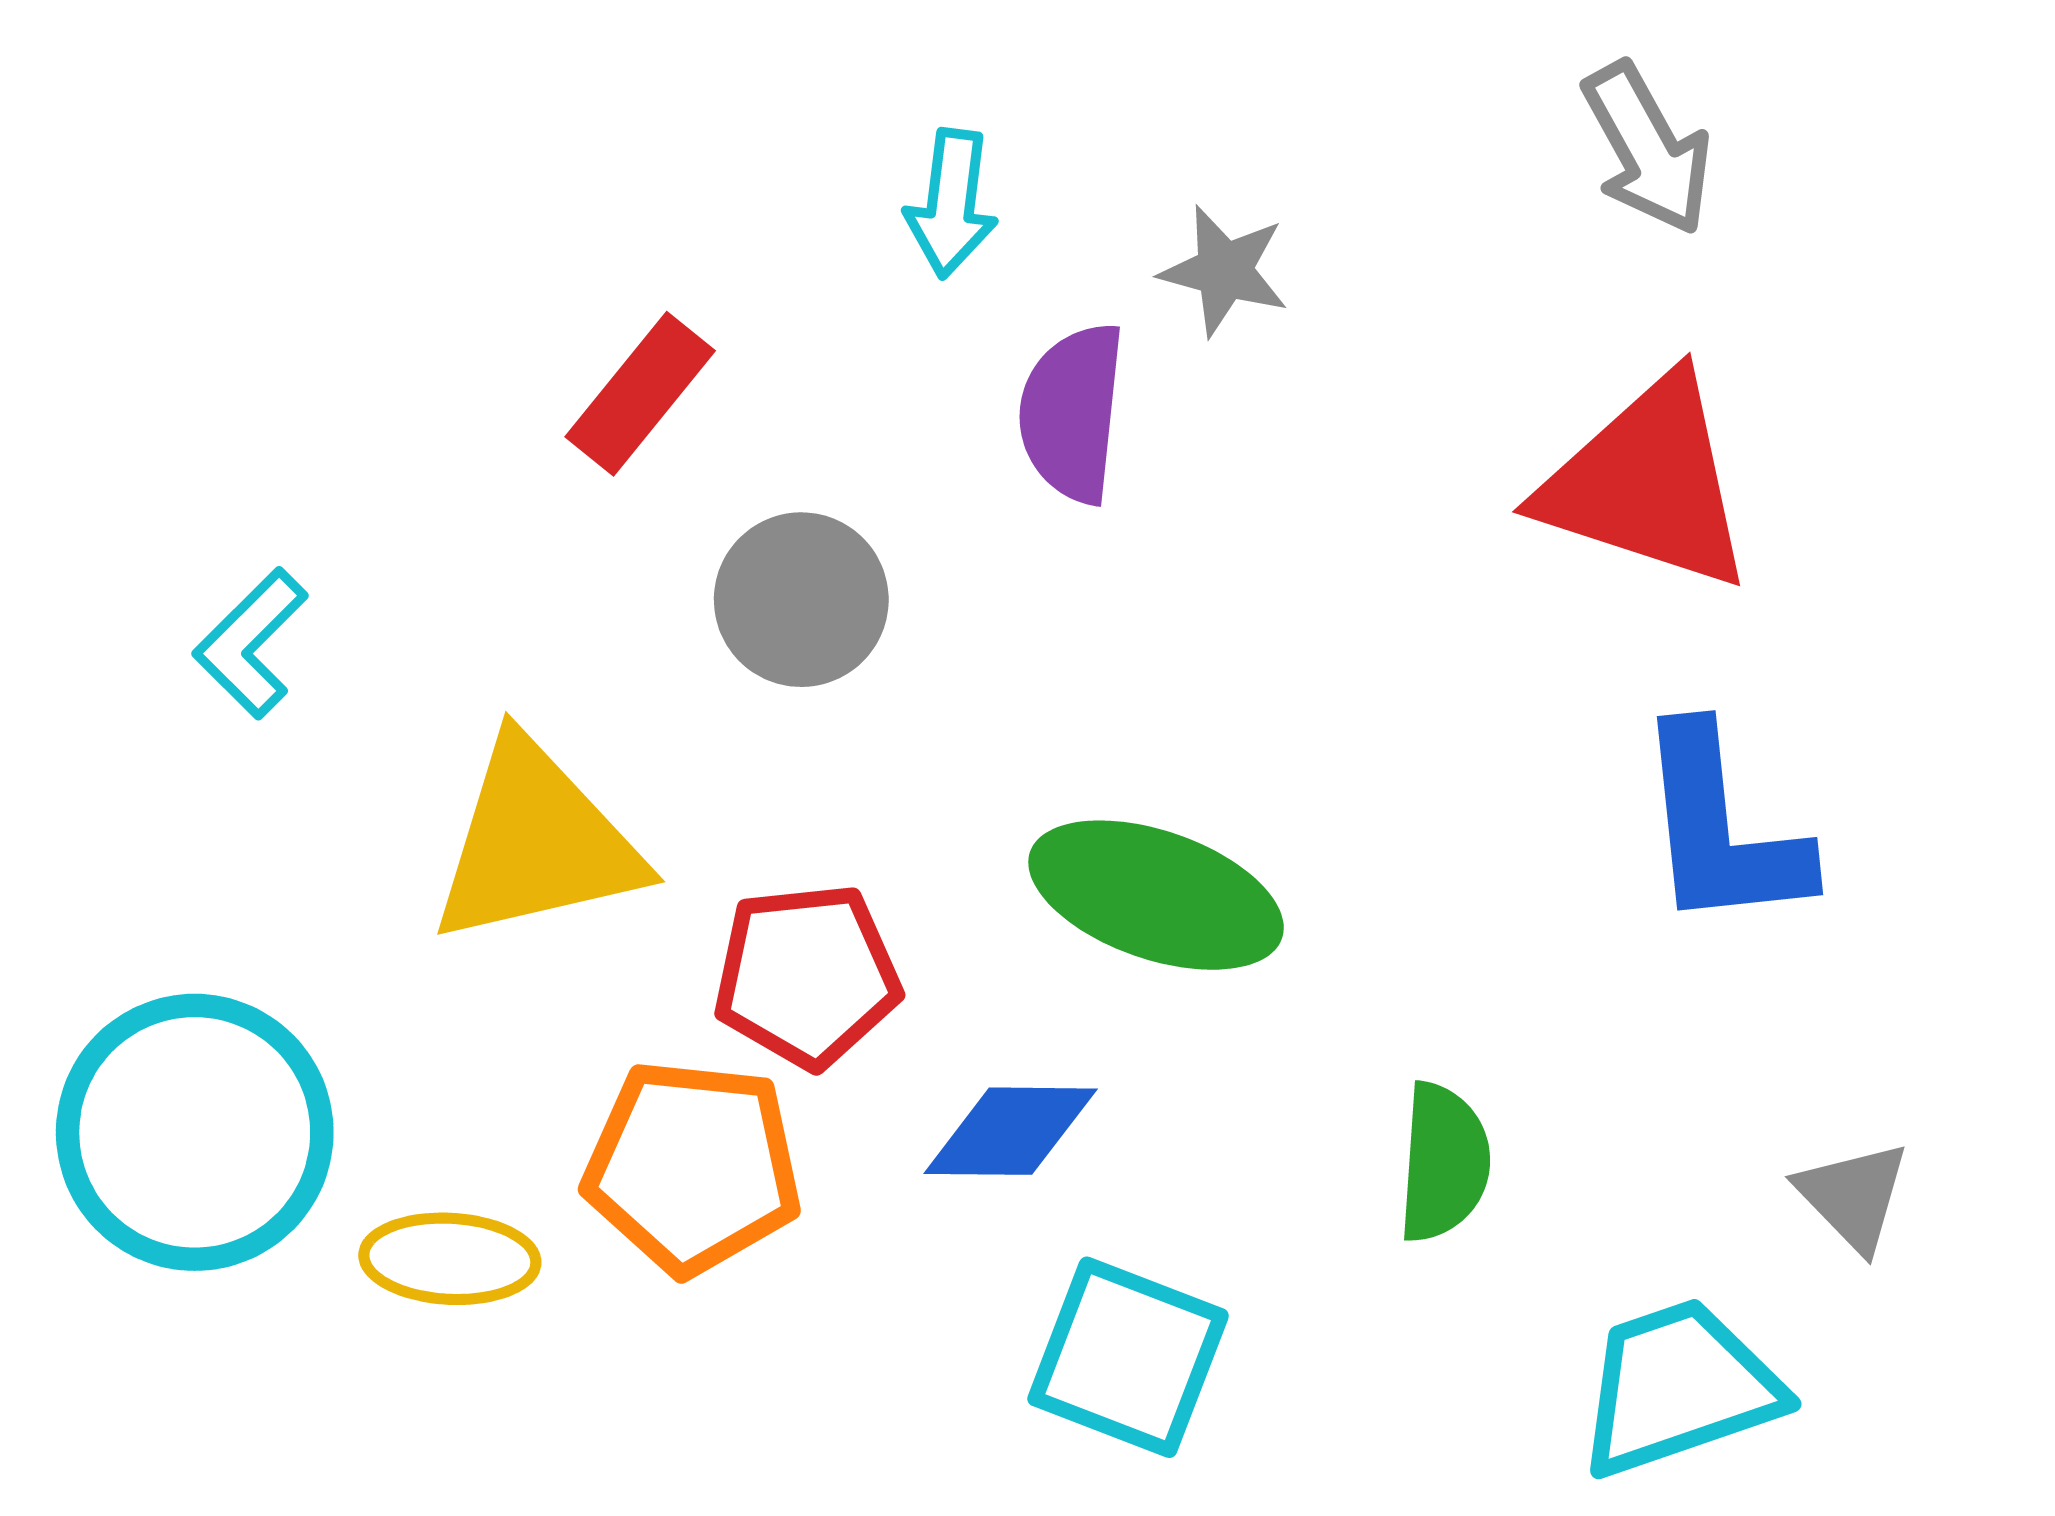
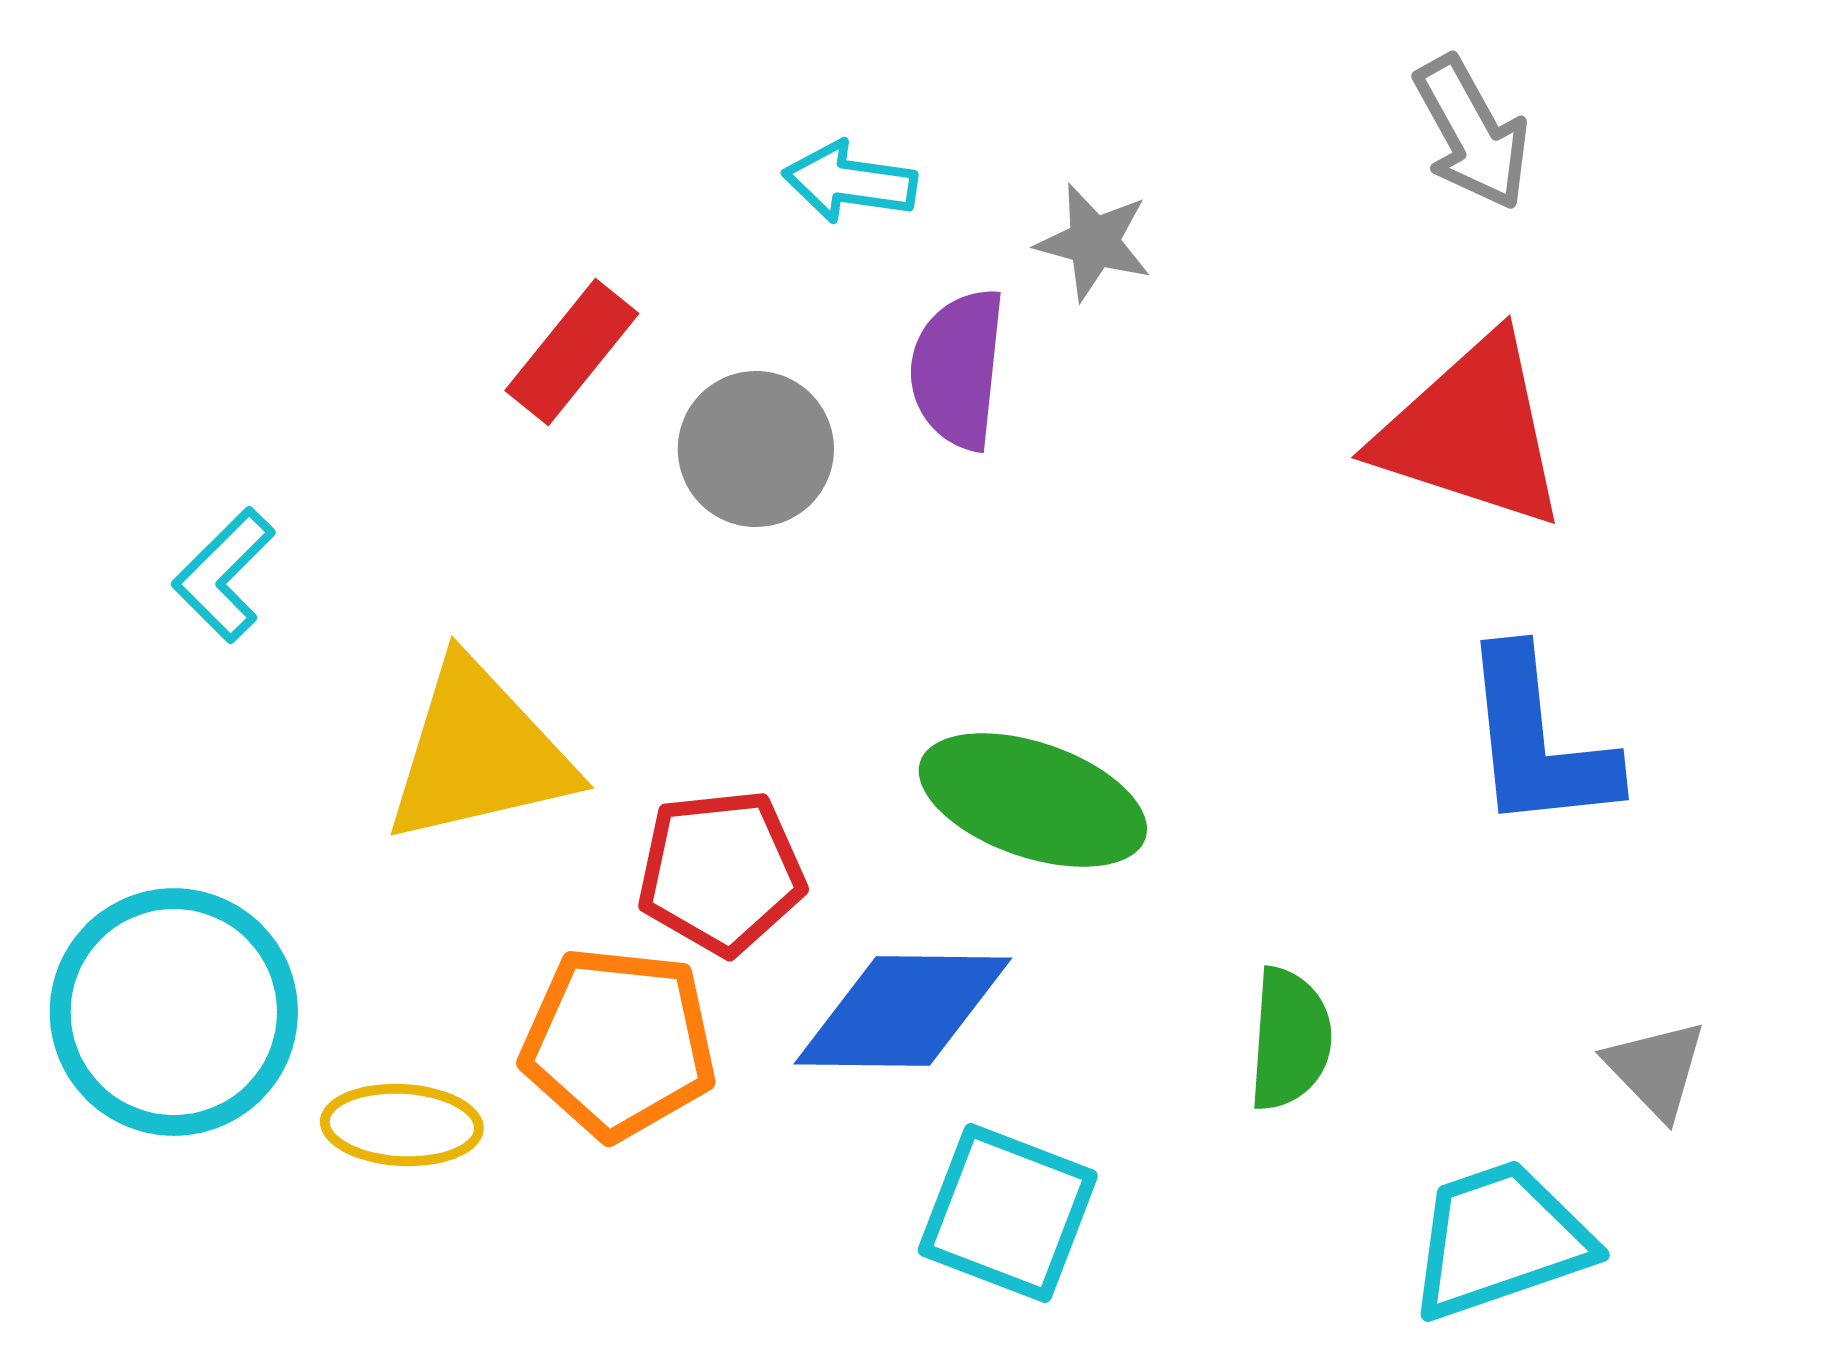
cyan arrow: (951, 203) -> (850, 182), turned 91
gray circle: (801, 600) -> (756, 449), moved
blue diamond: (1011, 1131) -> (903, 1011), size x1.4

